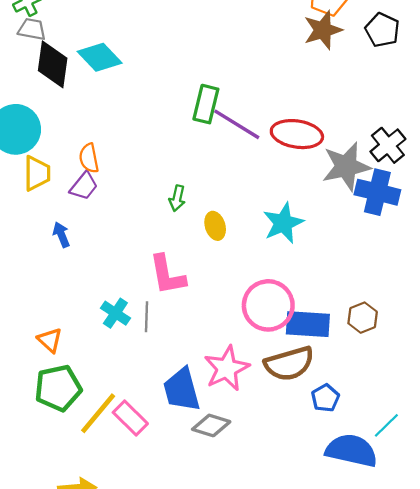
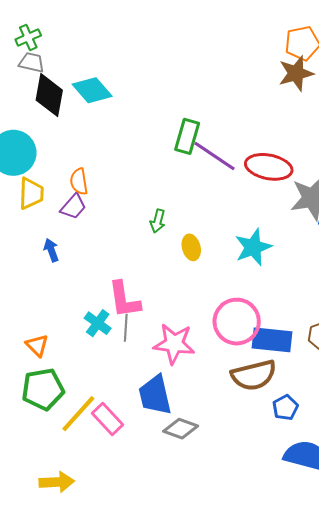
pink L-shape: (167, 275) -> (124, 300), moved
pink star: (227, 368) -> (174, 344), moved, turned 30

